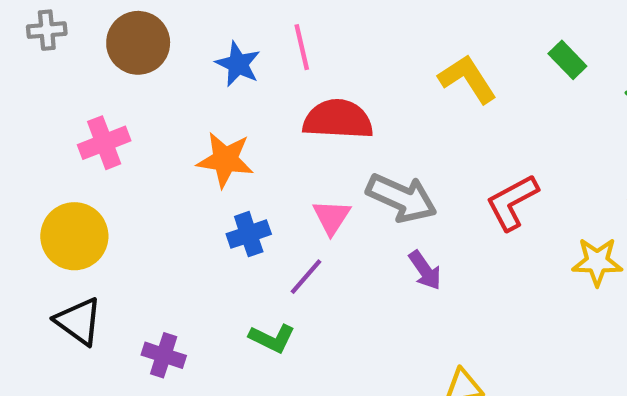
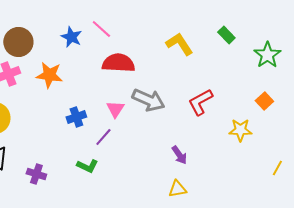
brown circle: (138, 43) -> (18, 42), moved
pink line: (302, 47) -> (101, 29), turned -35
orange star: (225, 160) -> (49, 75), moved
purple arrow: (425, 270) -> (179, 155), moved

